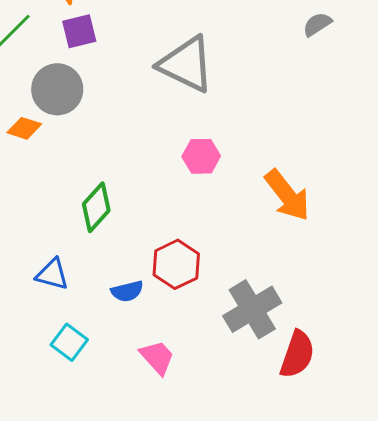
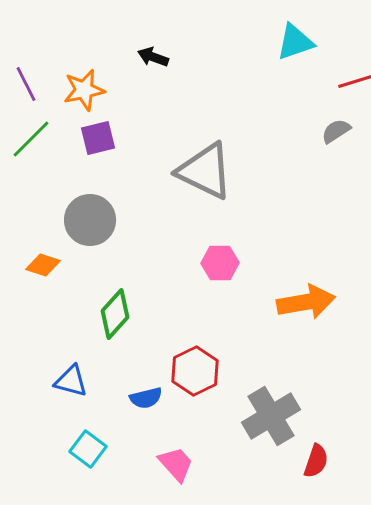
gray circle: (57, 89) -> (90, 220), moved
orange diamond: (24, 128) -> (43, 265), moved
orange arrow: (287, 195) -> (306, 302), turned -62
red semicircle: (297, 354) -> (316, 461), size x0.7

